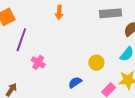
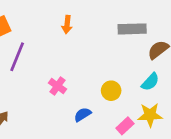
pink cross: (38, 62) -> (58, 86), moved

